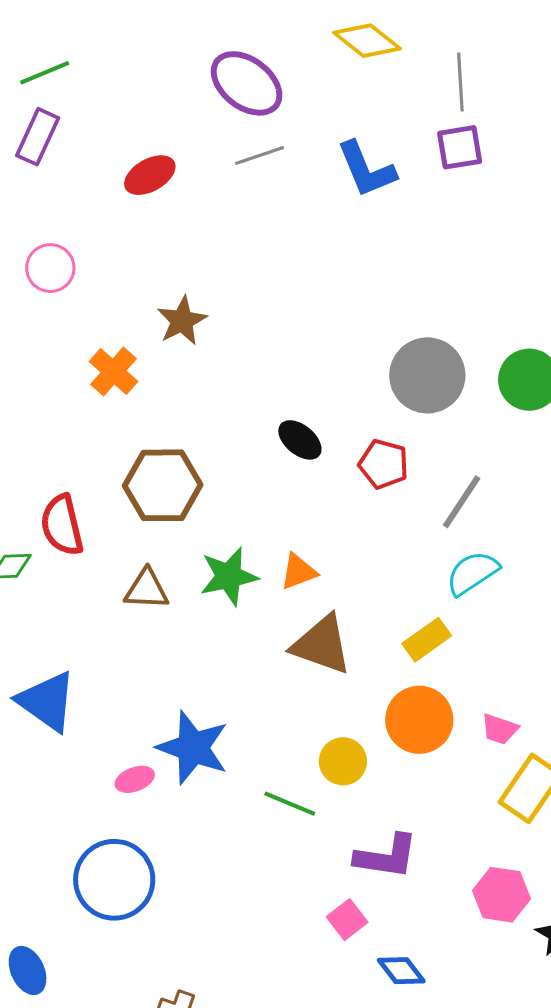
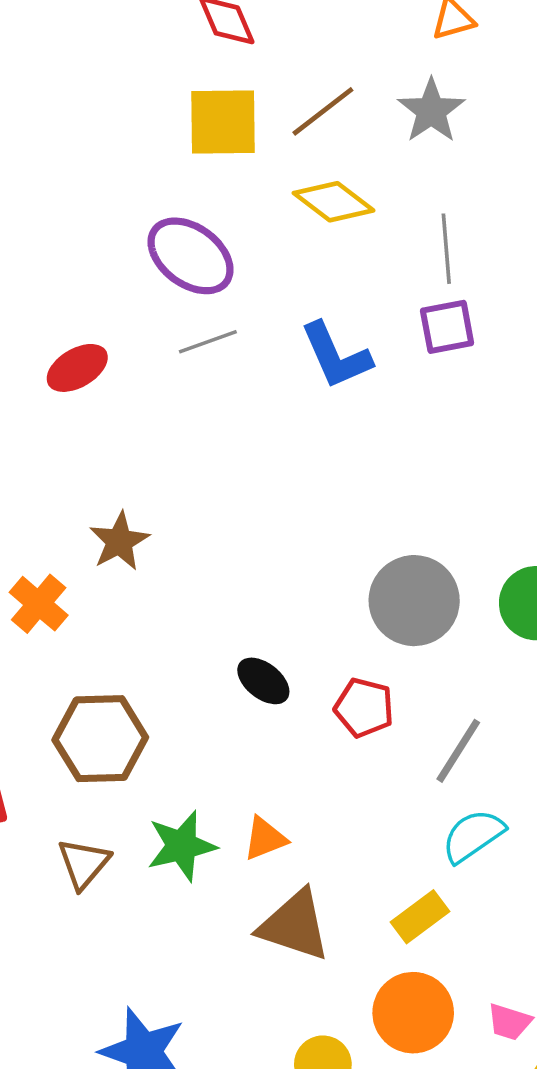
brown triangle: (147, 589) -> (84, 863), turned -51

